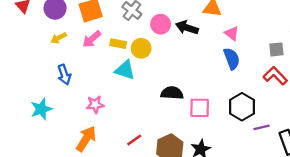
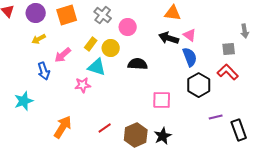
black arrow: (187, 28) -> (169, 38), moved
pink arrow: (92, 39) -> (63, 55), moved
yellow rectangle: (118, 44) -> (91, 44), turned -64
black semicircle: (172, 93) -> (138, 64), moved
pink star: (95, 104) -> (83, 85), moved
black hexagon: (242, 107) -> (199, 85), moved

